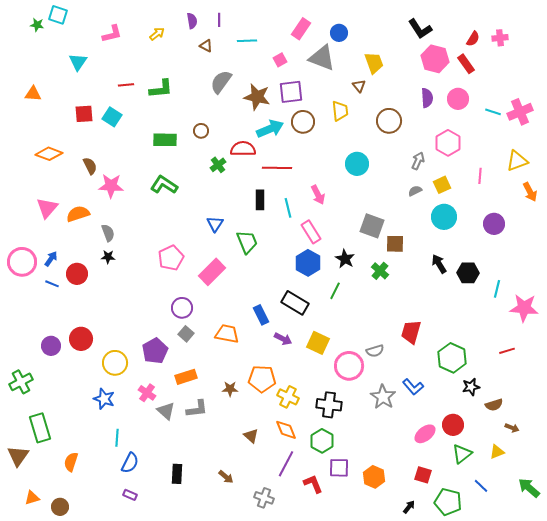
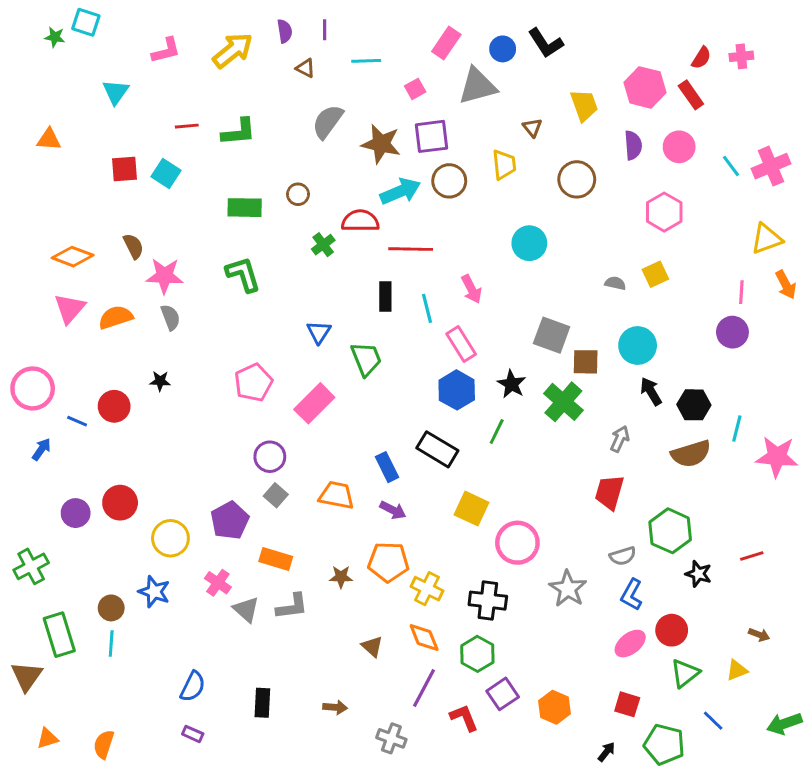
black L-shape: (420, 29) -> (546, 43), moved
yellow arrow: (157, 34) -> (233, 50), size x1.8
gray triangle: (322, 58) -> (477, 86), turned -36
yellow trapezoid: (374, 63) -> (584, 105), moved
cyan line: (493, 112) -> (731, 166), turned 35
orange diamond: (49, 154) -> (73, 257), moved
gray arrow: (418, 161) -> (620, 439), moved
pink line: (480, 176) -> (741, 292), moved
green L-shape: (164, 185) -> (243, 274), turned 40
gray semicircle: (415, 191) -> (615, 283), turned 40
cyan circle: (444, 217) -> (638, 345), moved
gray semicircle: (108, 233) -> (170, 317), moved
blue arrow: (51, 259) -> (41, 449), moved
green cross: (380, 271) -> (563, 402), size x1.5
purple arrow: (283, 339) -> (393, 510), moved
gray semicircle: (375, 351) -> (623, 556), moved
red line: (507, 351) -> (752, 556), moved
orange rectangle: (186, 377) -> (276, 559), turned 35
blue L-shape: (413, 387) -> (632, 595), moved, turned 70
black star: (471, 387) -> (698, 574), turned 30
brown semicircle: (494, 405) -> (691, 454), moved, size x1.5
cyan line: (117, 438) -> (111, 644), moved
orange semicircle: (71, 462) -> (104, 744), moved
purple square: (339, 468) -> (503, 694), turned -35
brown arrow: (226, 477) -> (335, 707), turned -35
green arrow: (529, 488) -> (784, 724), turned -60
brown circle: (60, 507) -> (111, 608), moved

